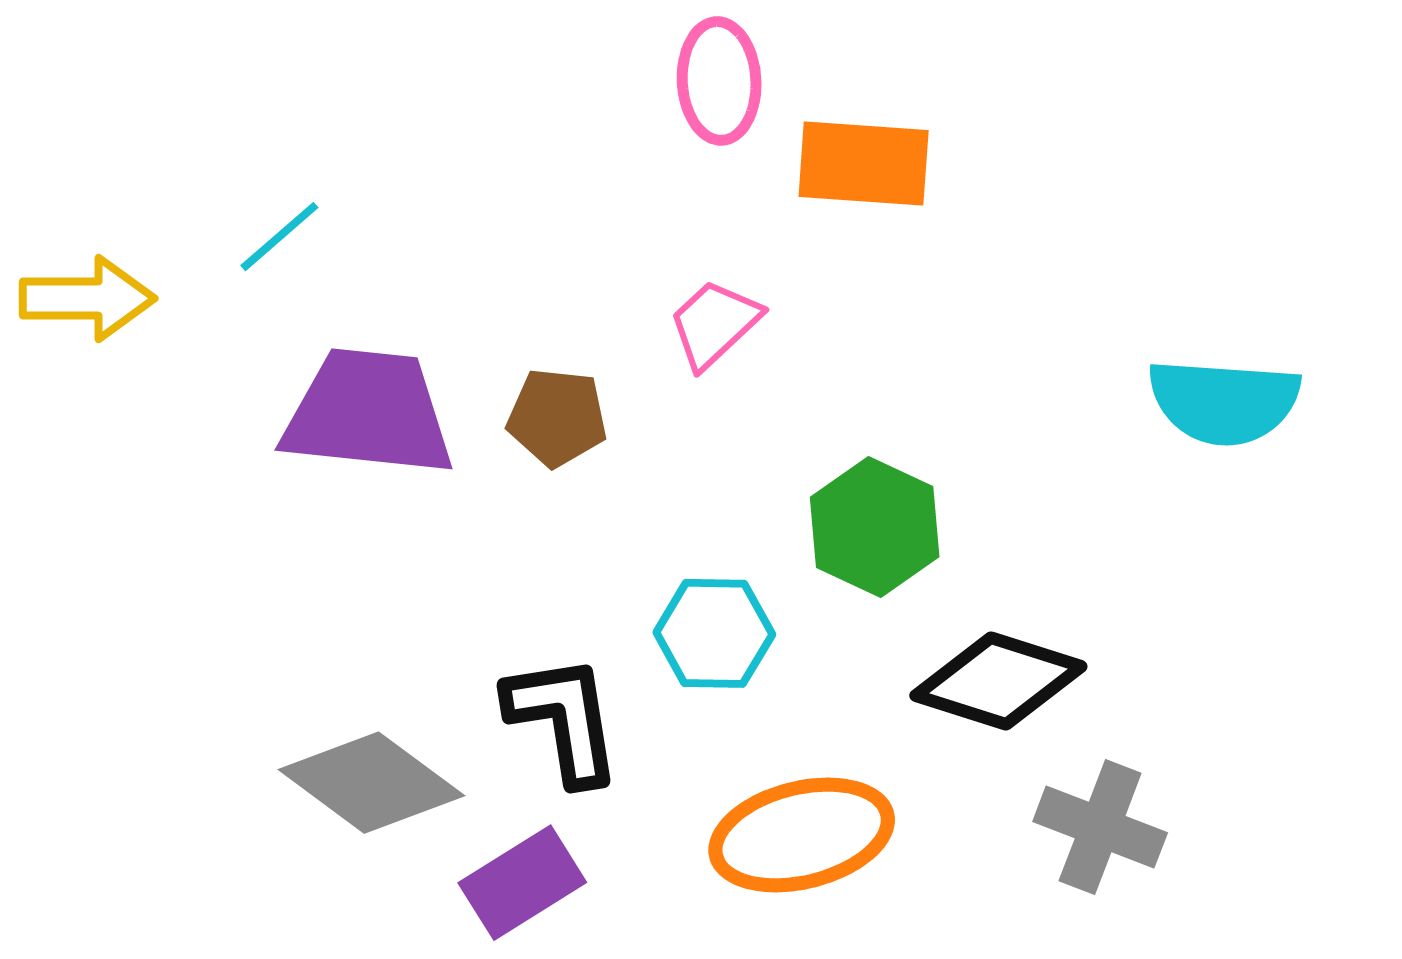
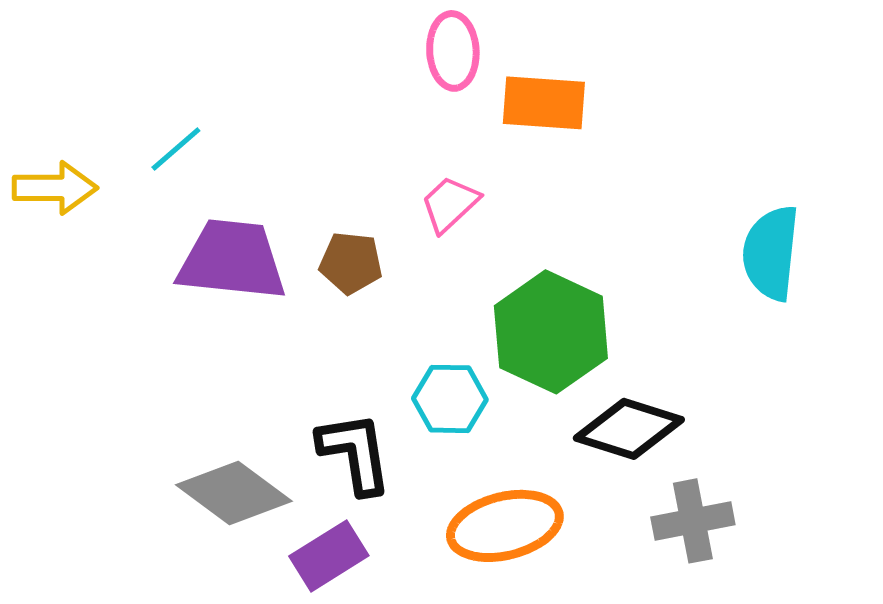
cyan semicircle: (1224, 402) -> (771, 253), turned 92
green hexagon: (875, 527) -> (551, 332), size x1.4
gray cross: (1100, 827) -> (693, 521), turned -32

